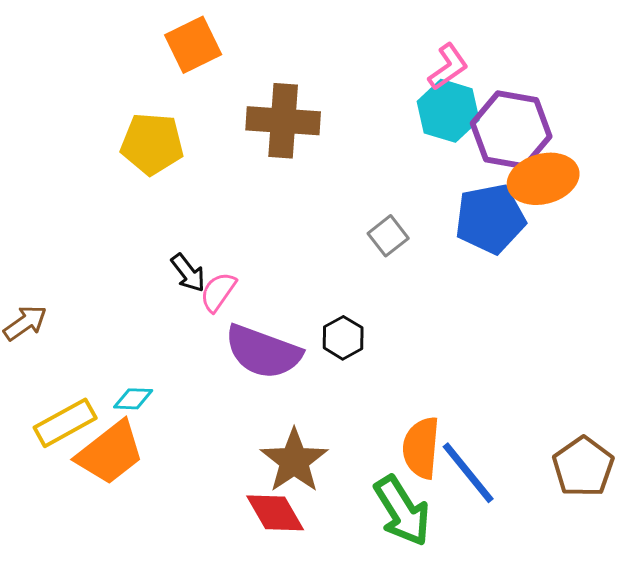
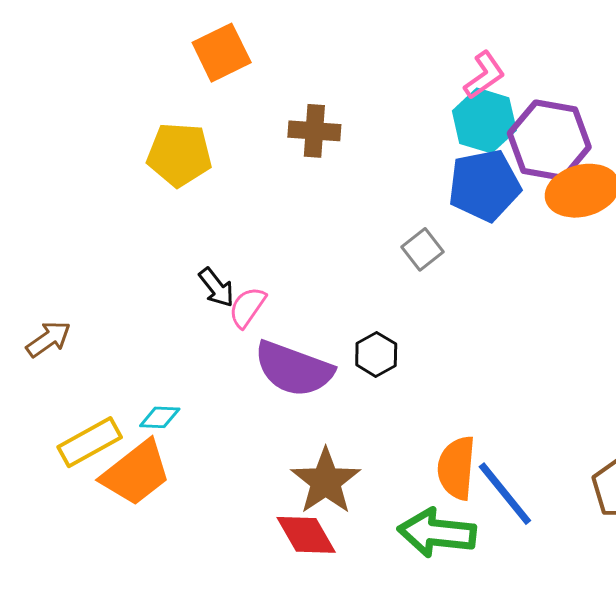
brown cross: (283, 121) -> (314, 131), size x0.7
blue pentagon: (490, 219) -> (484, 185), moved
green arrow: (402, 511) -> (437, 533), turned 128

